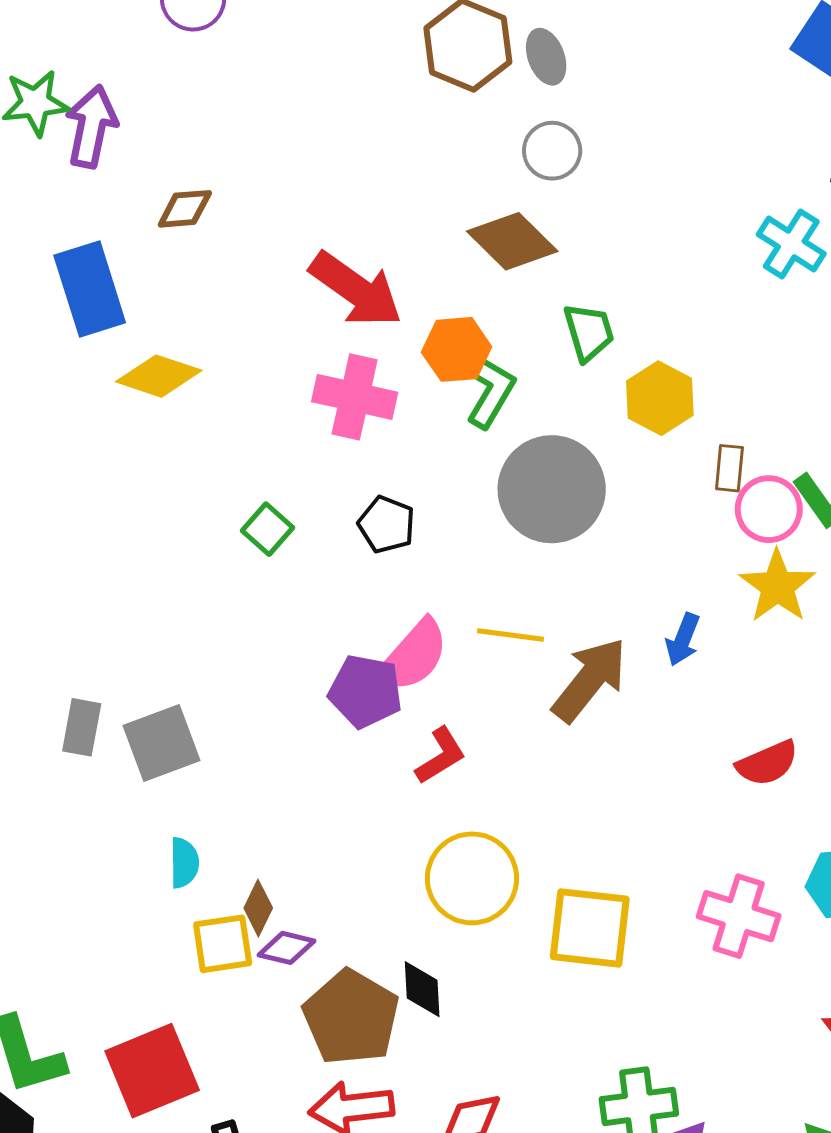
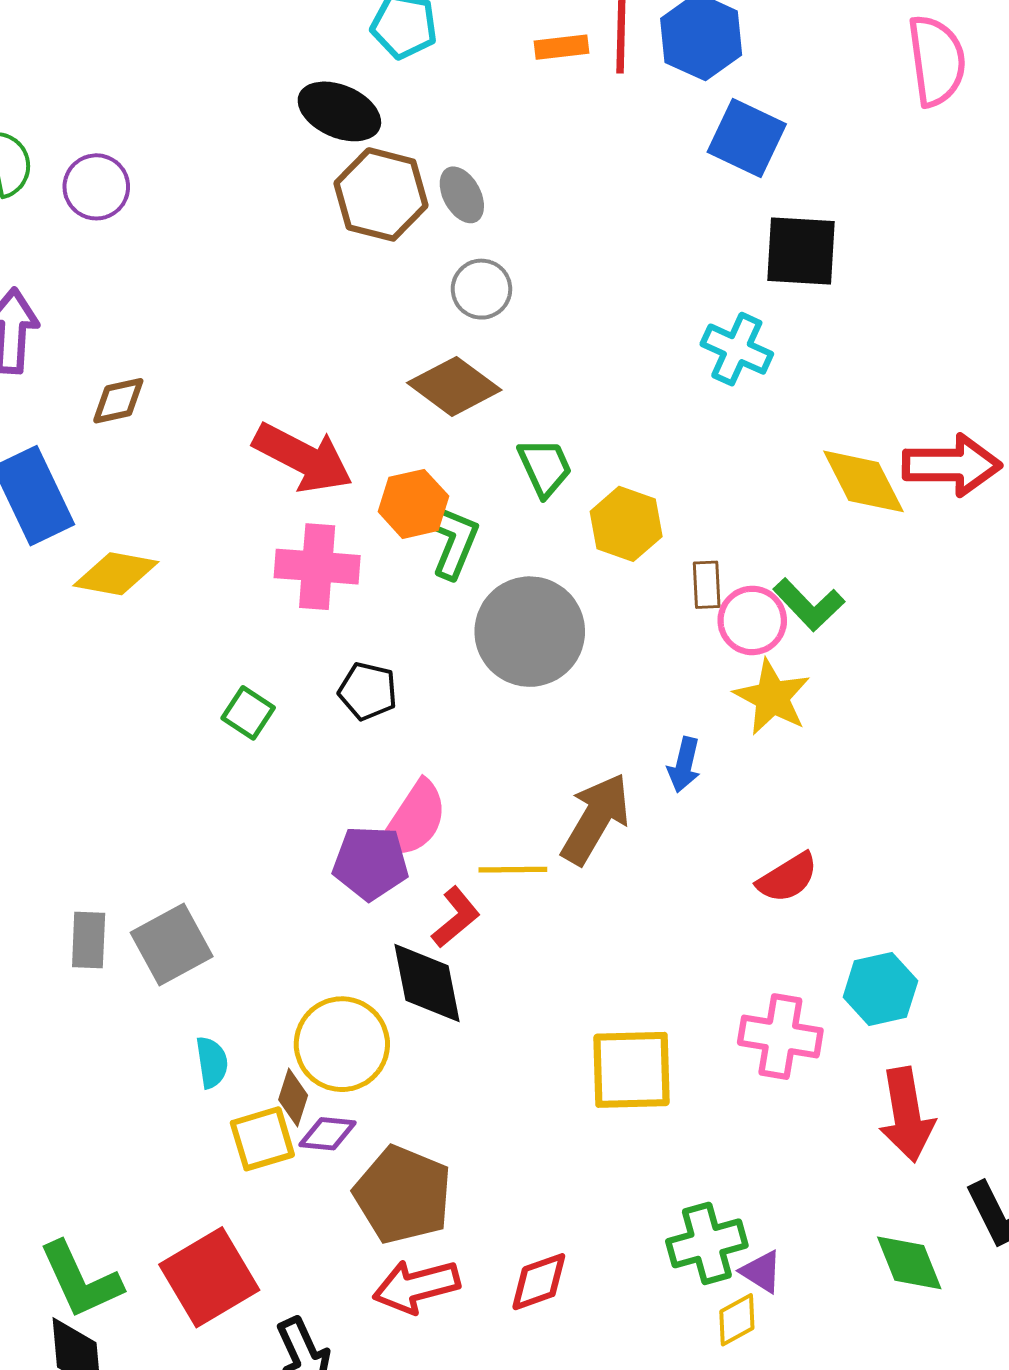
yellow line: (510, 635) -> (513, 870), moved
yellow circle: (472, 878) -> (342, 1044), moved
black diamond: (422, 989) -> (427, 983), moved, size x1.5

